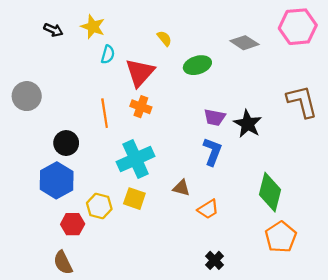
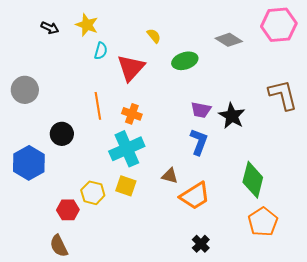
orange cross: (141, 107) -> (132, 114), moved
blue hexagon: (57, 180) -> (29, 163), moved
orange trapezoid: (208, 209) -> (195, 196), size x1.5

